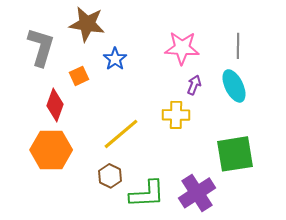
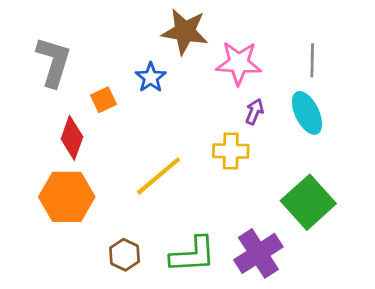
brown star: (87, 24) -> (185, 32), moved
green square: (235, 154) -> (308, 202), turned -33
brown hexagon: (110, 176) -> (124, 255), moved

